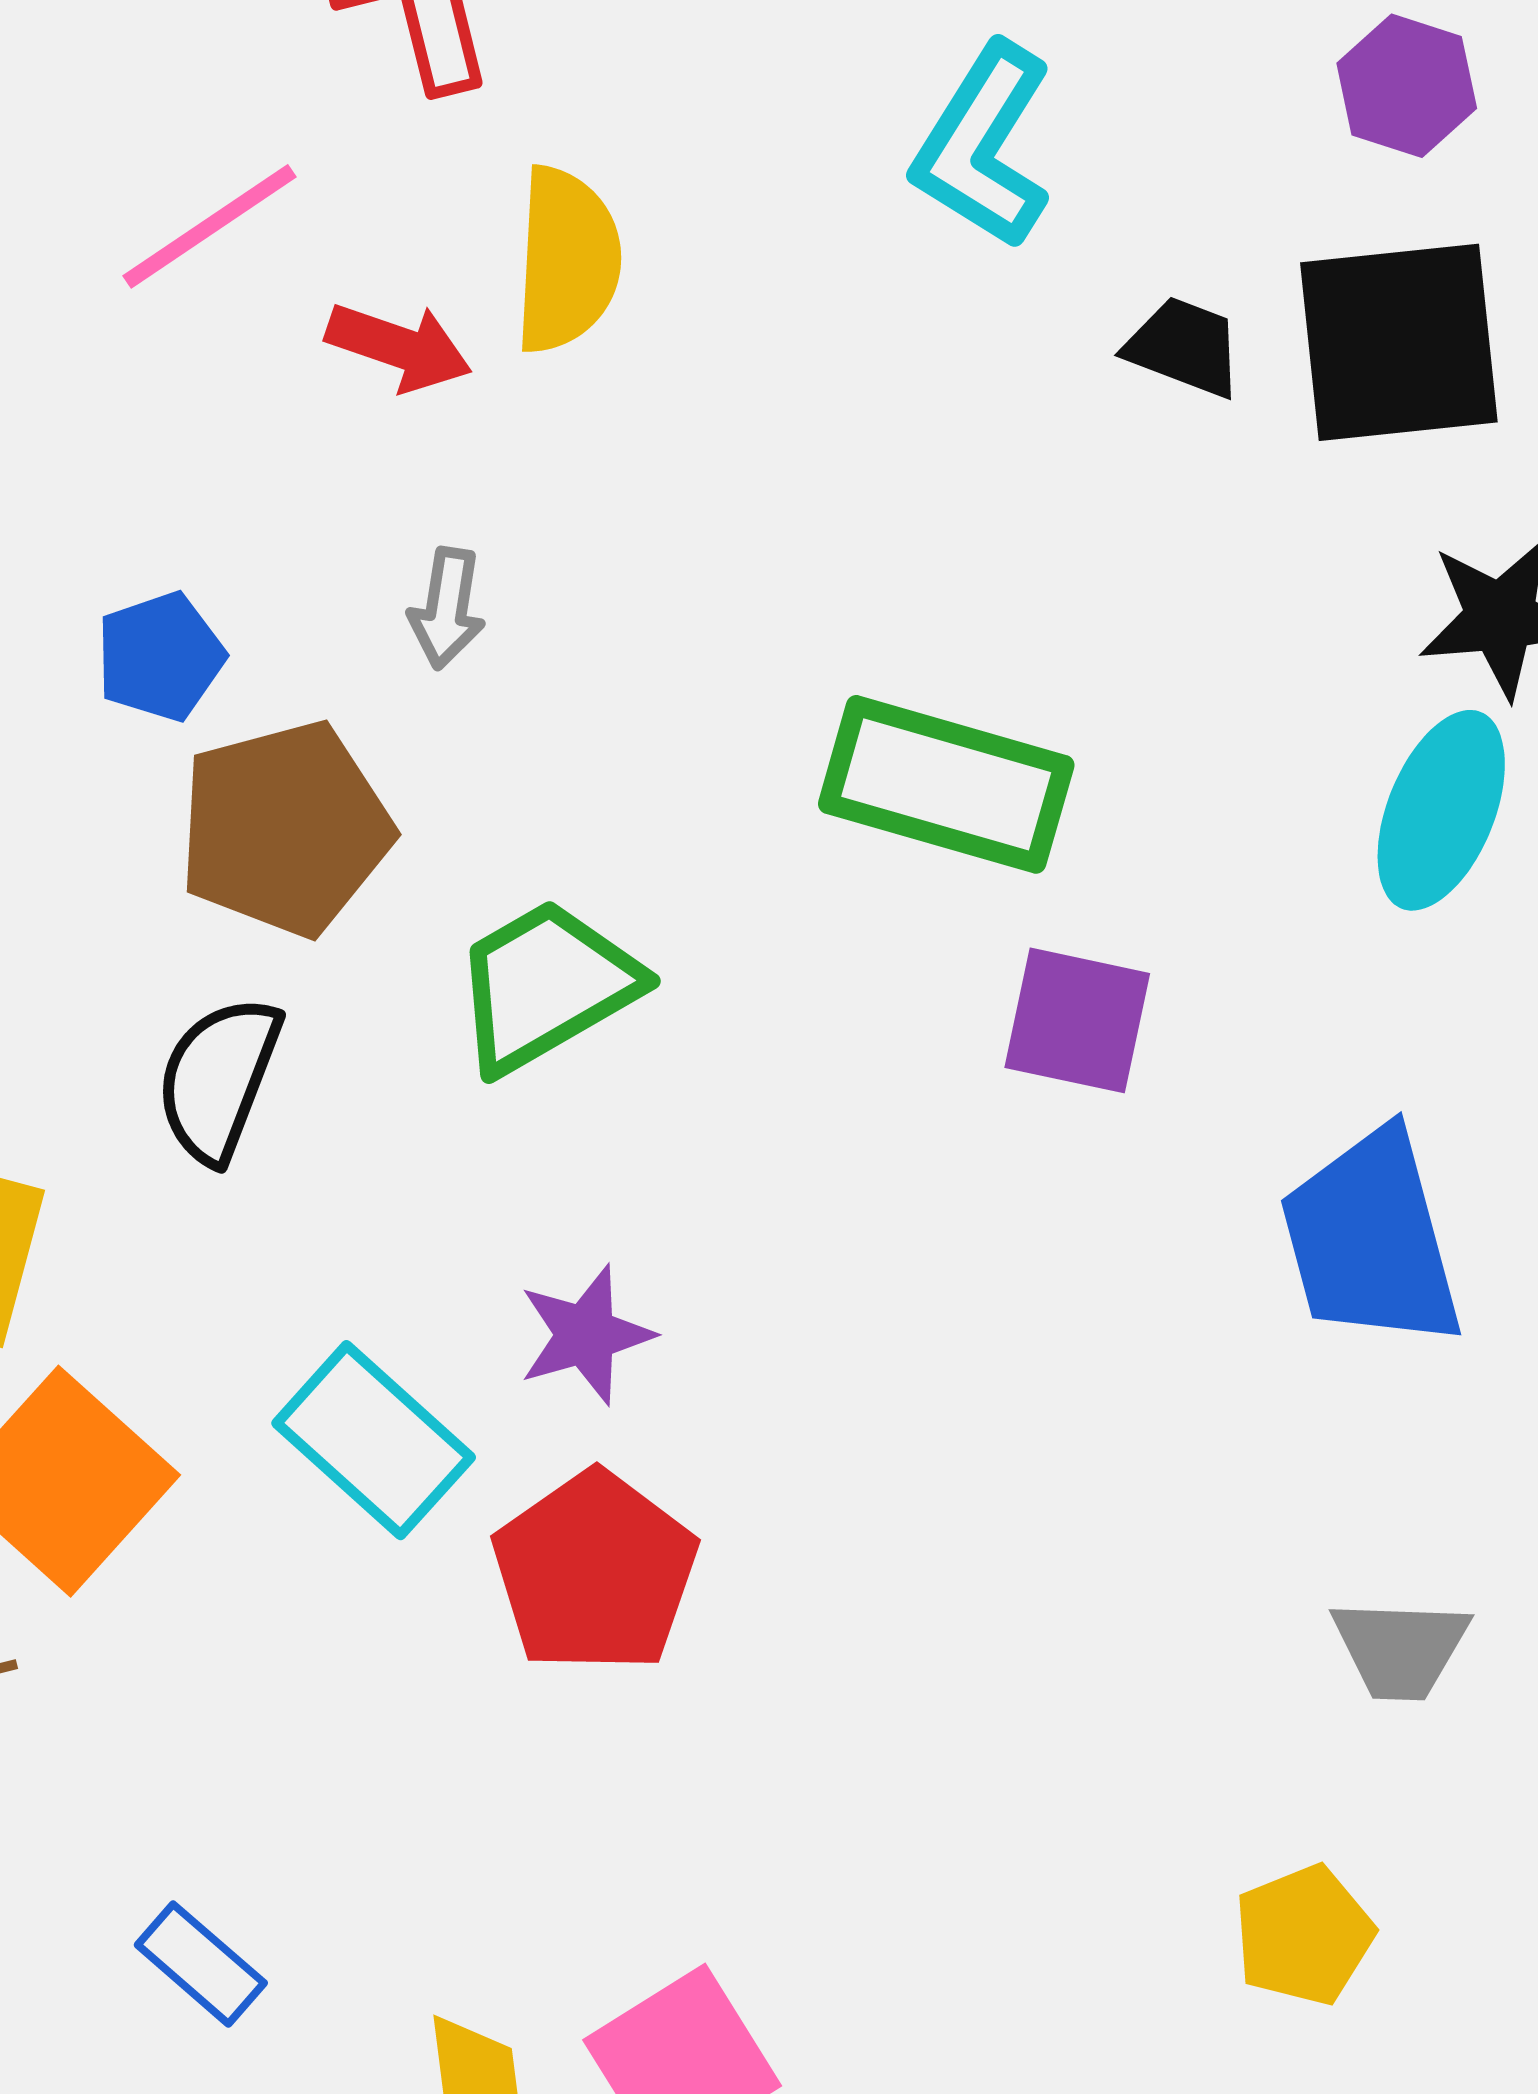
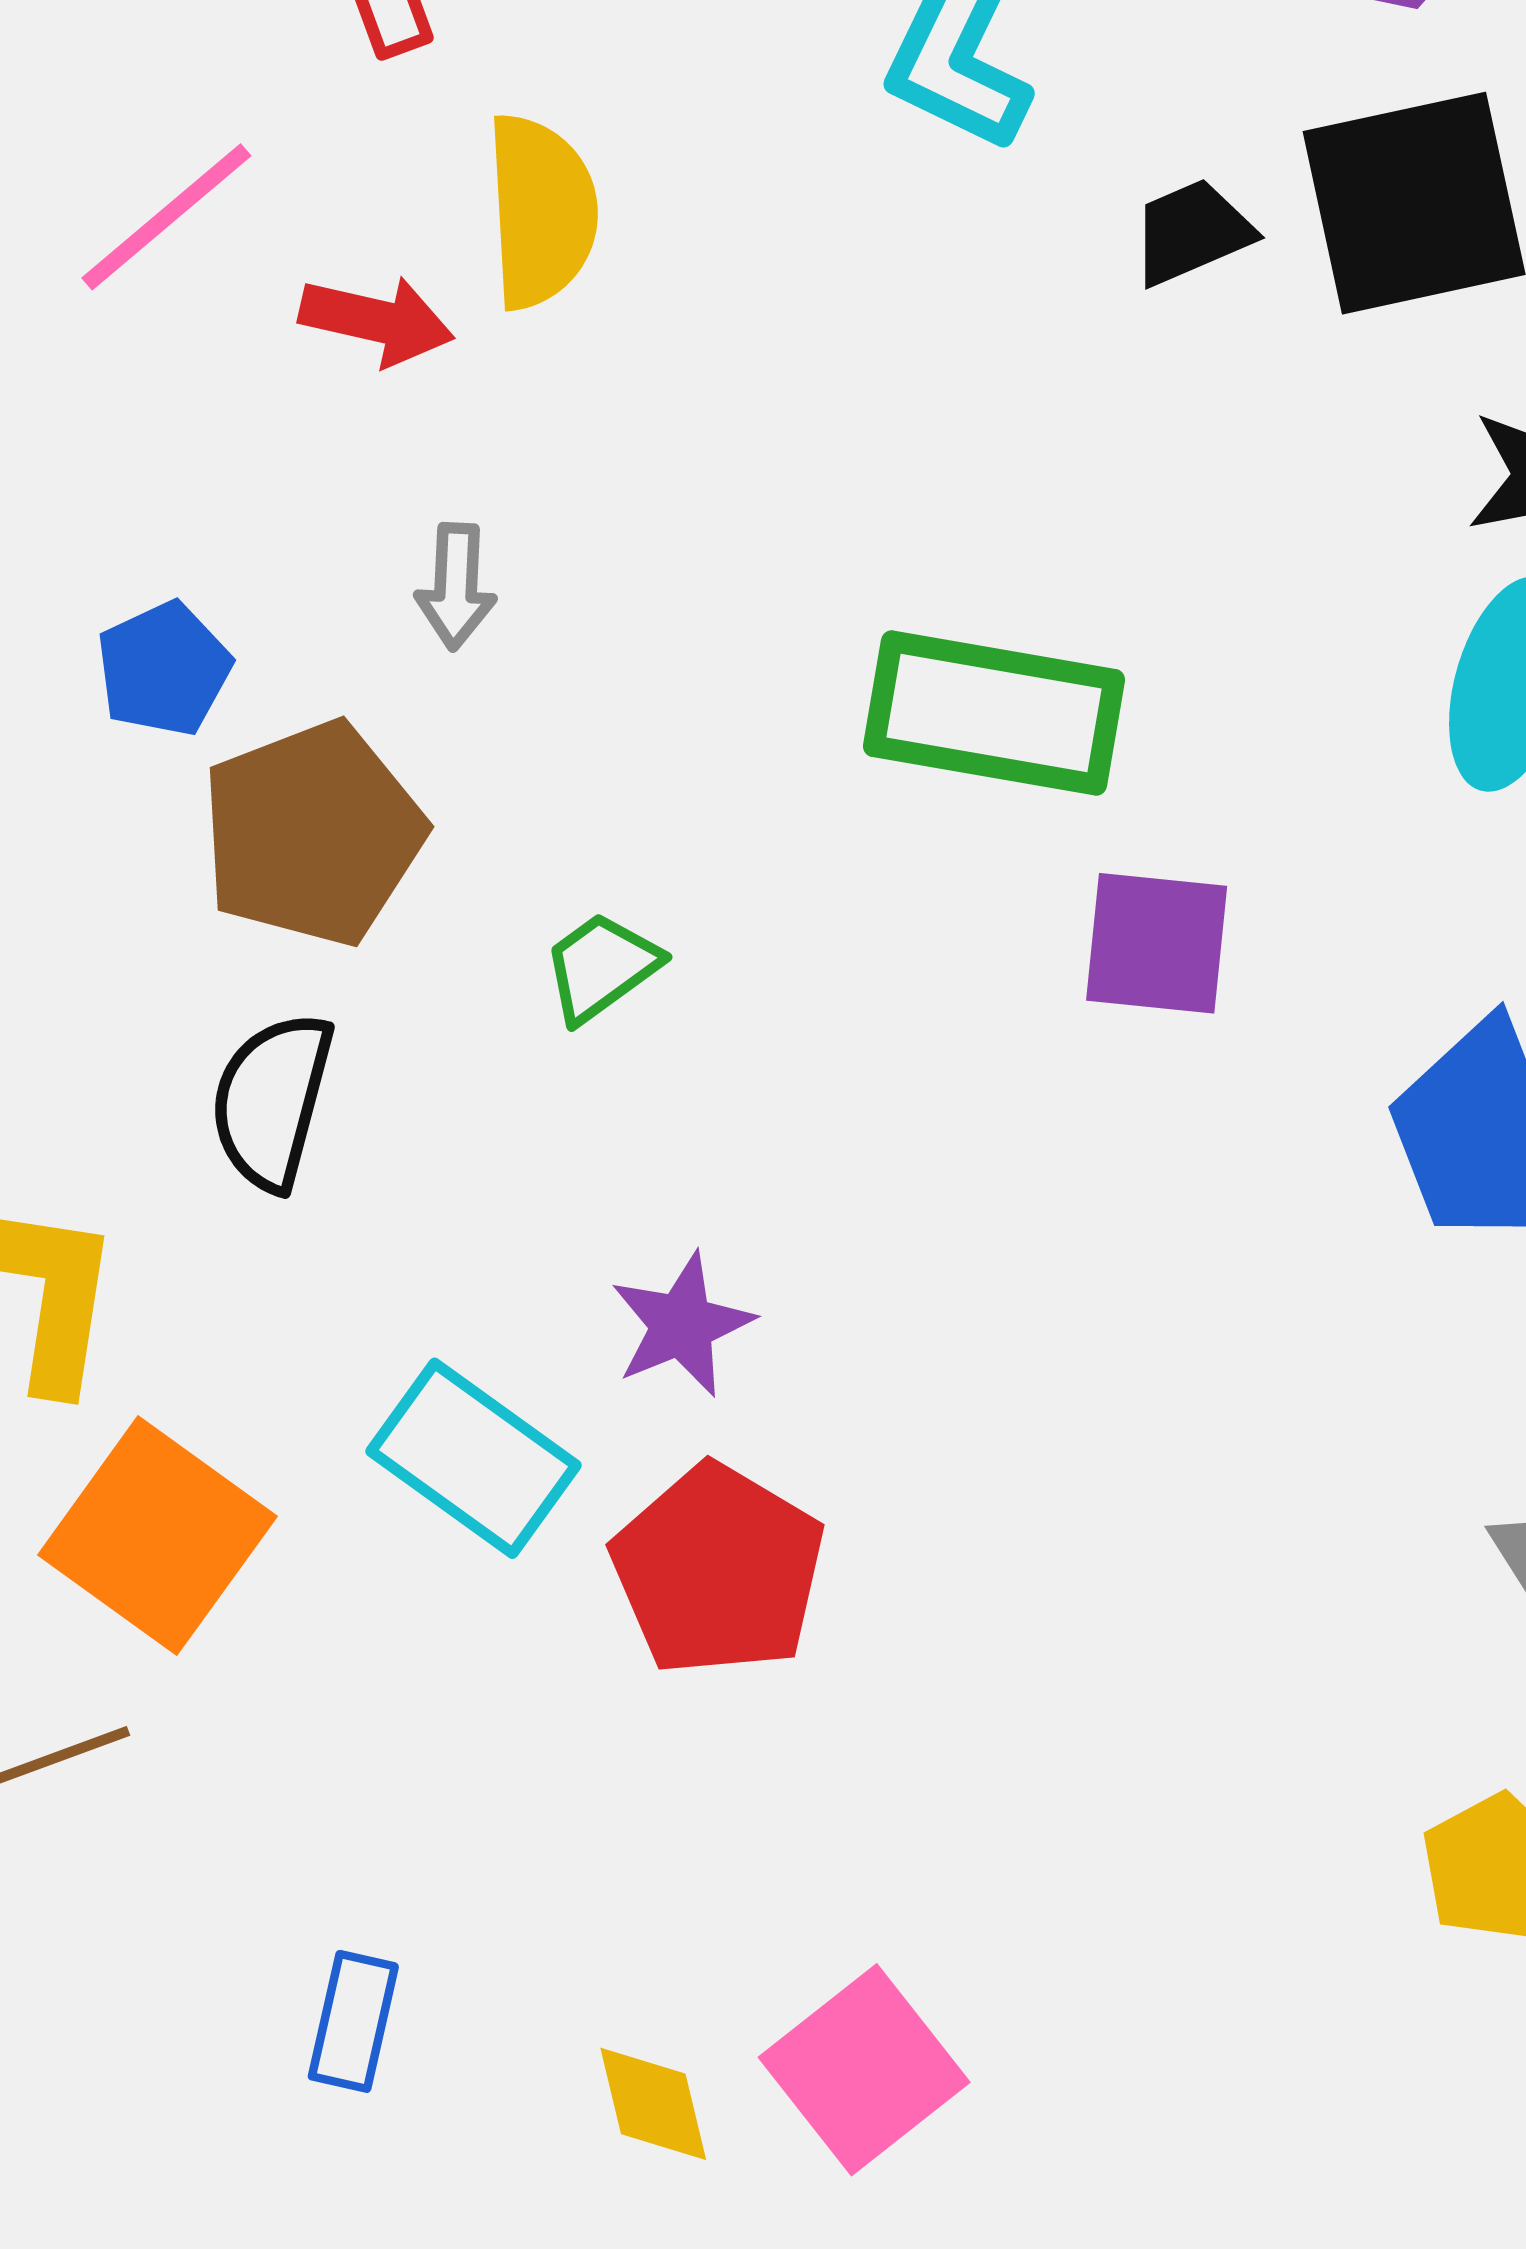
black trapezoid: (1184, 347) -> (1192, 232), turned -38
green trapezoid: (546, 986) -> (601, 967), size x0.6
blue rectangle: (201, 1964) -> (353, 2021), turned 68

